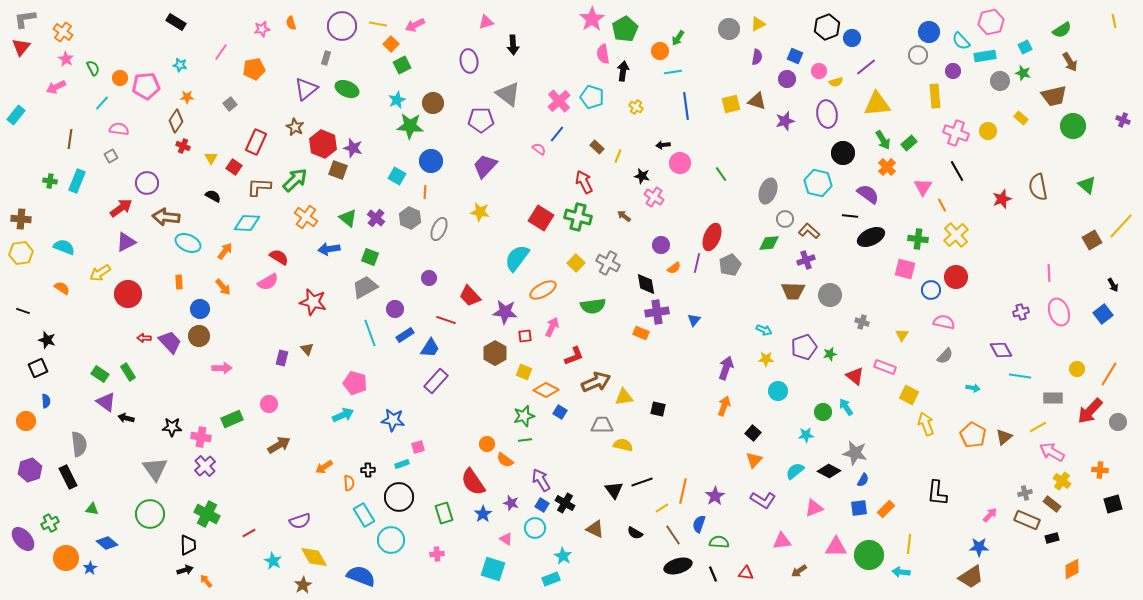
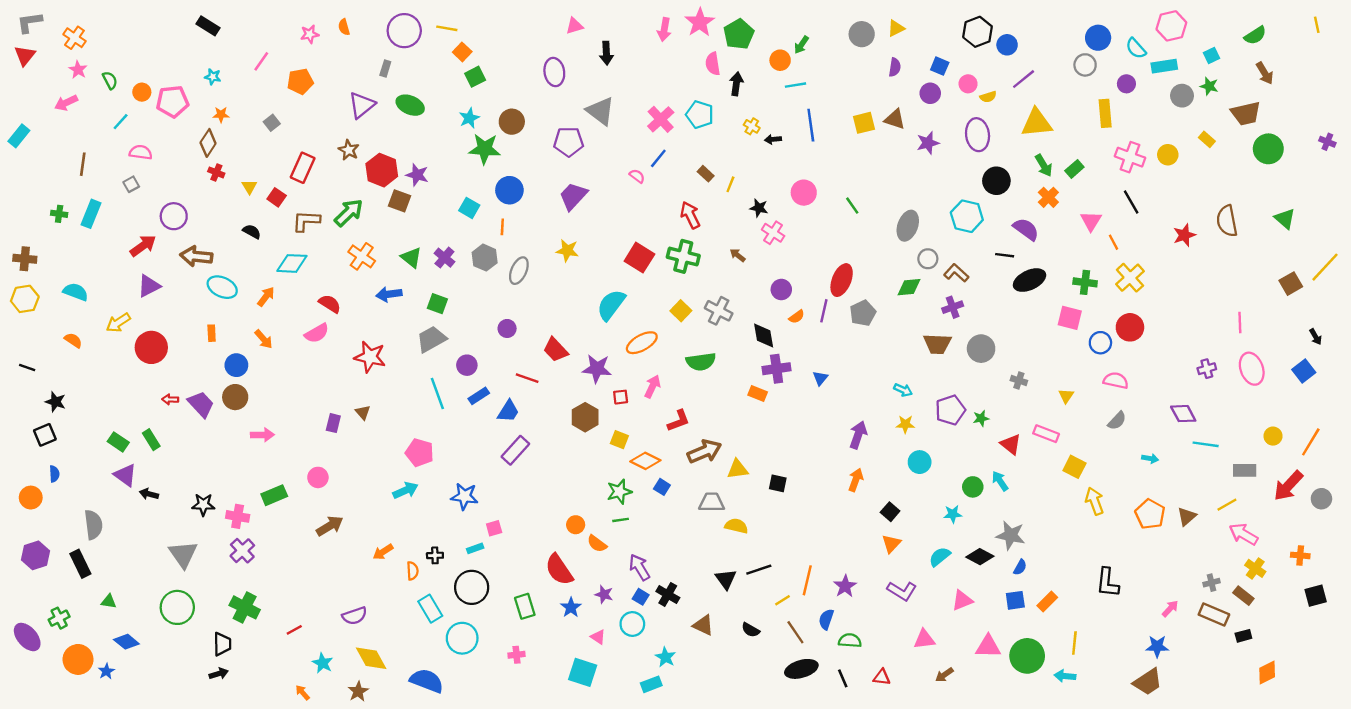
pink arrow: (415, 25) -> (664, 29), moved, turned -54
black arrow: (663, 145) -> (773, 139), moved
orange arrow: (206, 581) -> (303, 693), moved

